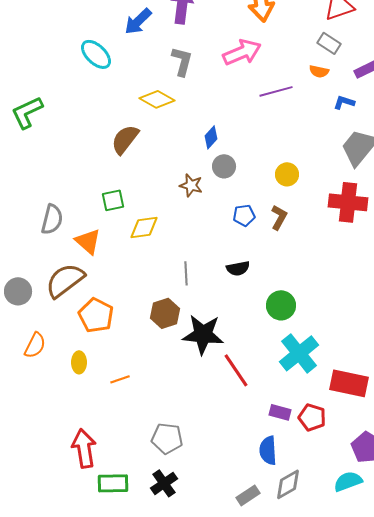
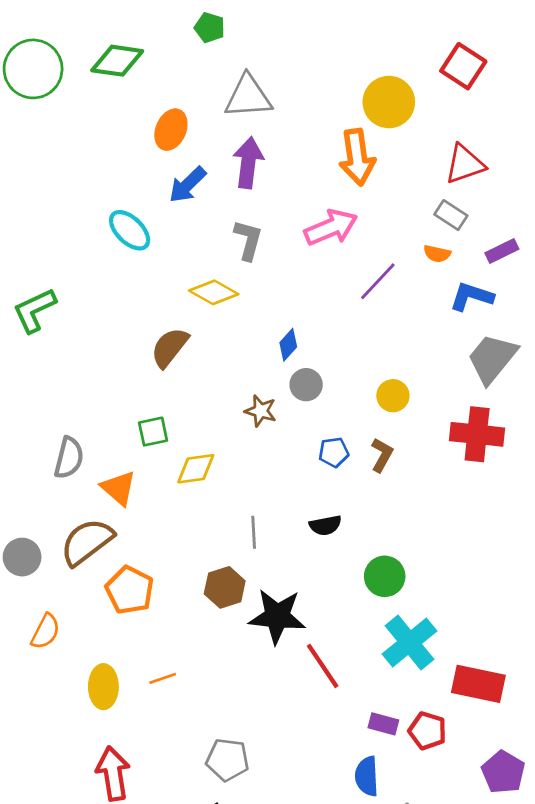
purple line: (276, 91) -> (378, 281), turned -32
blue L-shape: (344, 102) -> (472, 296), size x1.5
yellow ellipse: (79, 362) -> (103, 687), moved, size x1.4

